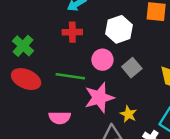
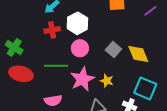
white hexagon: (119, 29) -> (77, 23), moved
gray square: (132, 68) -> (113, 50), moved
yellow star: (128, 114) -> (107, 81), moved

